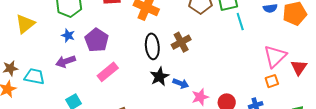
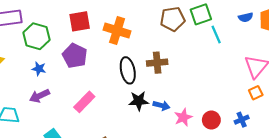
purple pentagon: (97, 40) -> (75, 56), moved
brown cross: (181, 42) -> (157, 63), turned 30
black star: (159, 77) -> (139, 101), turned 30

